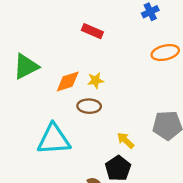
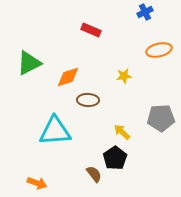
yellow star: (96, 80) -> (124, 76), moved

